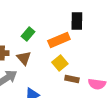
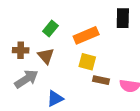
black rectangle: (77, 21) -> (123, 18), moved
yellow square: (60, 63) -> (87, 62), turned -35

